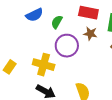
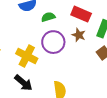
green semicircle: (57, 22) -> (48, 17), turned 32

